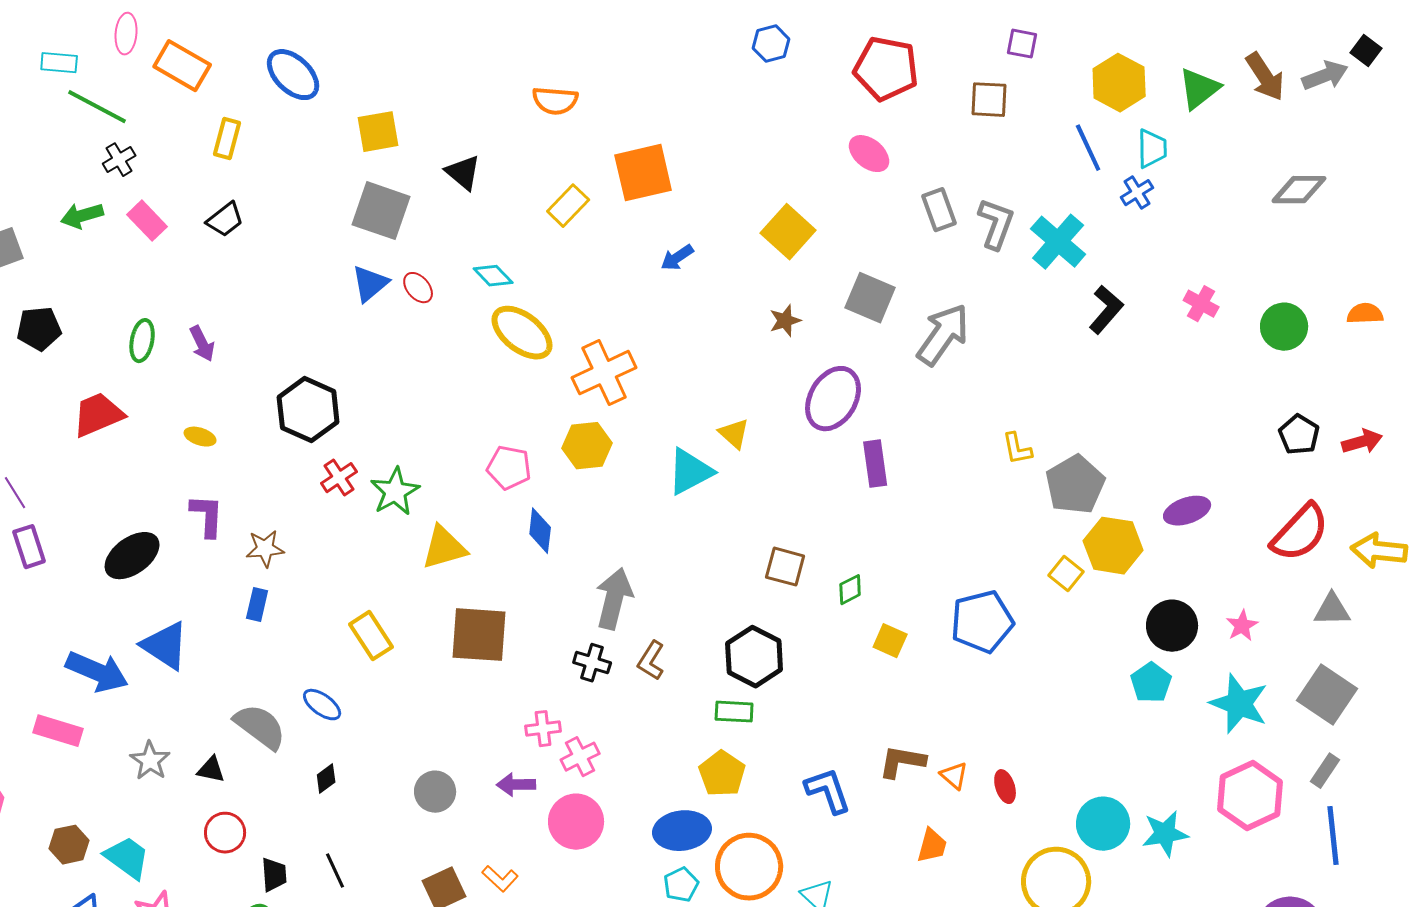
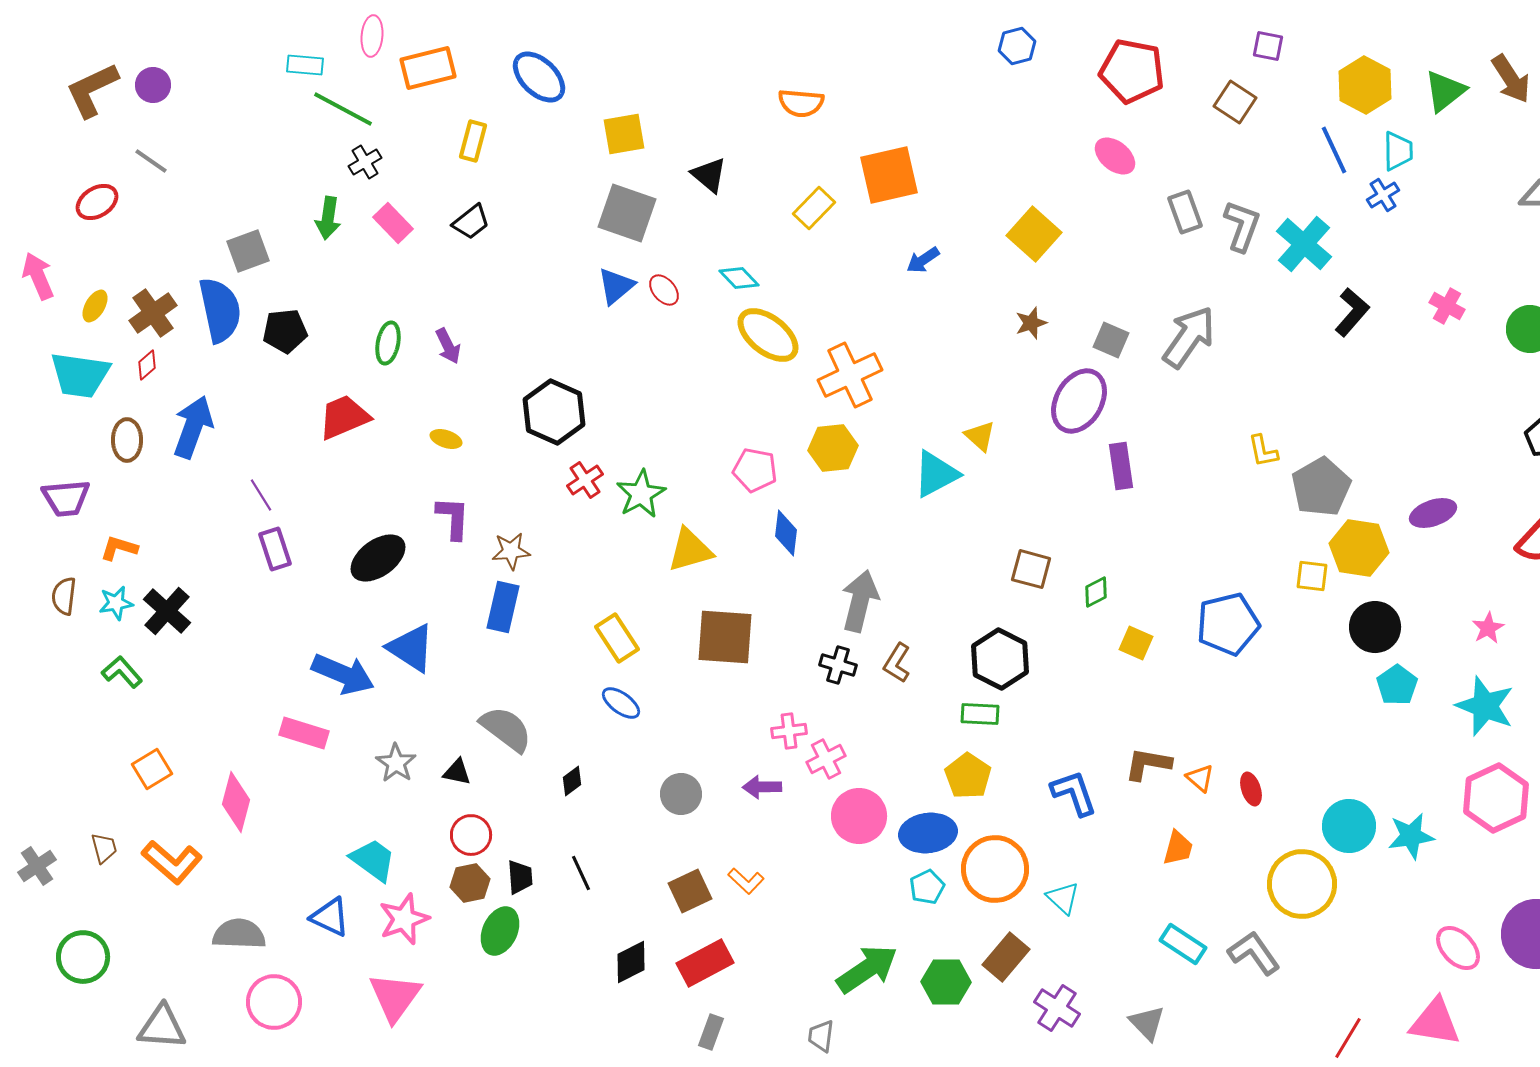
orange rectangle: (182, 66) -> (428, 68), turned -44
brown square: (989, 100) -> (1235, 102), turned 30
green arrow: (82, 216) -> (328, 218), turned -66
gray square: (870, 298) -> (1111, 340), moved, size x0.7
yellow square: (1066, 574) -> (1312, 576), turned -32
blue rectangle: (257, 605) -> (503, 607), size x1.5
black circle: (1172, 626) -> (1375, 627), moved
blue ellipse: (322, 705) -> (621, 703), moved
pink circle: (576, 822) -> (859, 816), moved
brown hexagon: (69, 845) -> (470, 883), moved

